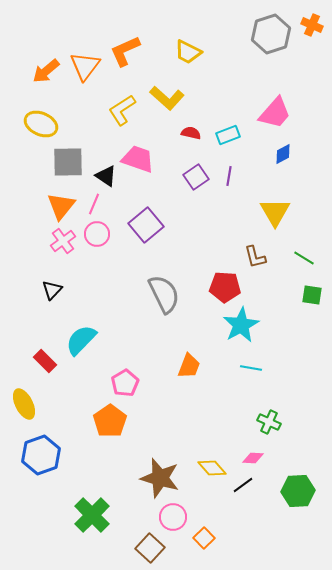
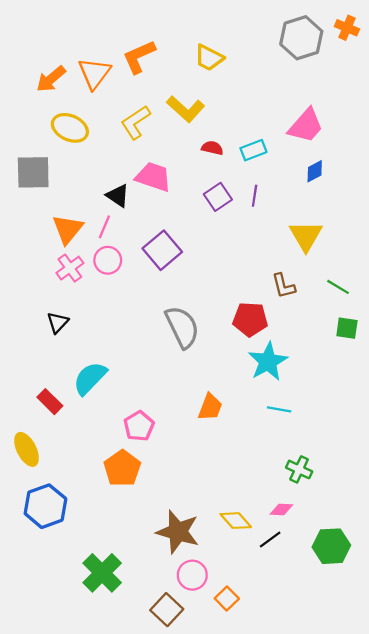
yellow ellipse: (41, 124) -> (70, 128), moved
gray square: (68, 162) -> (33, 172), moved

